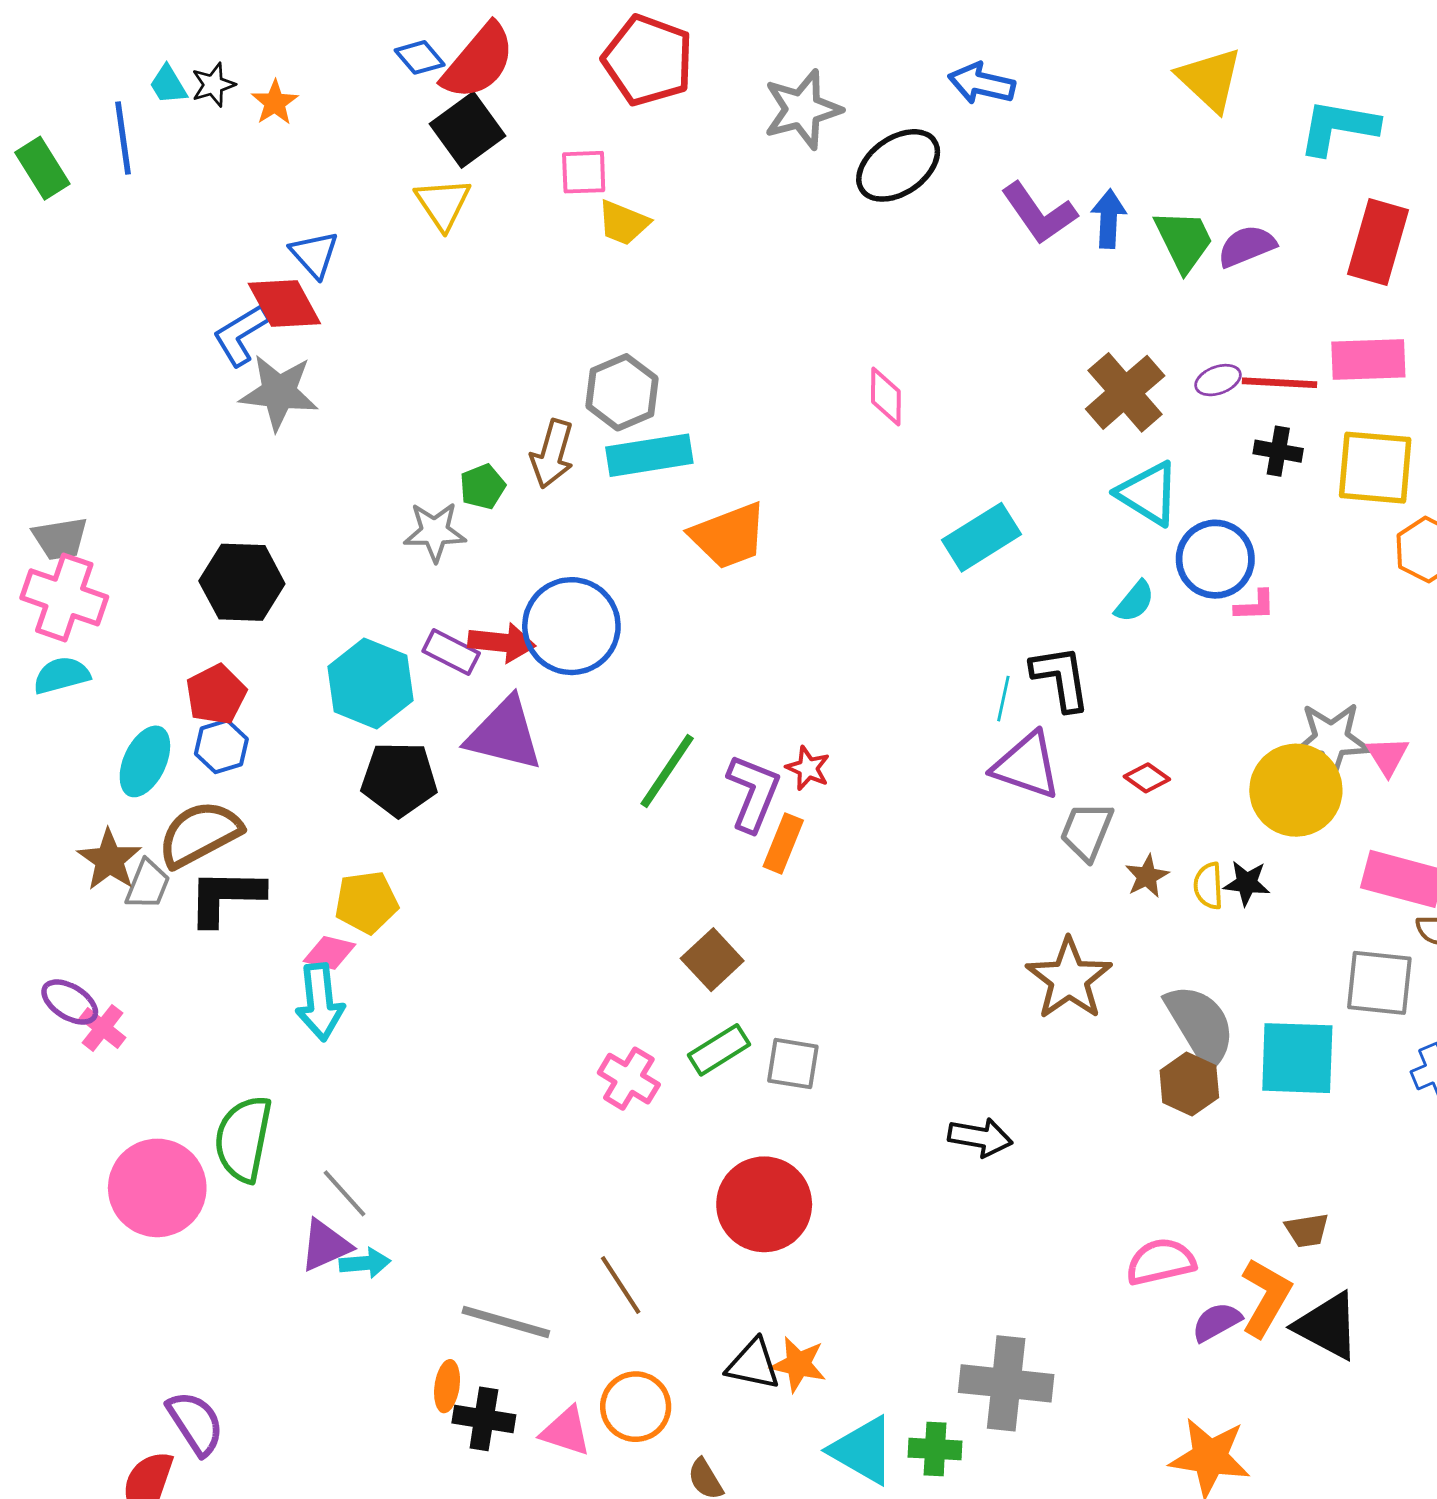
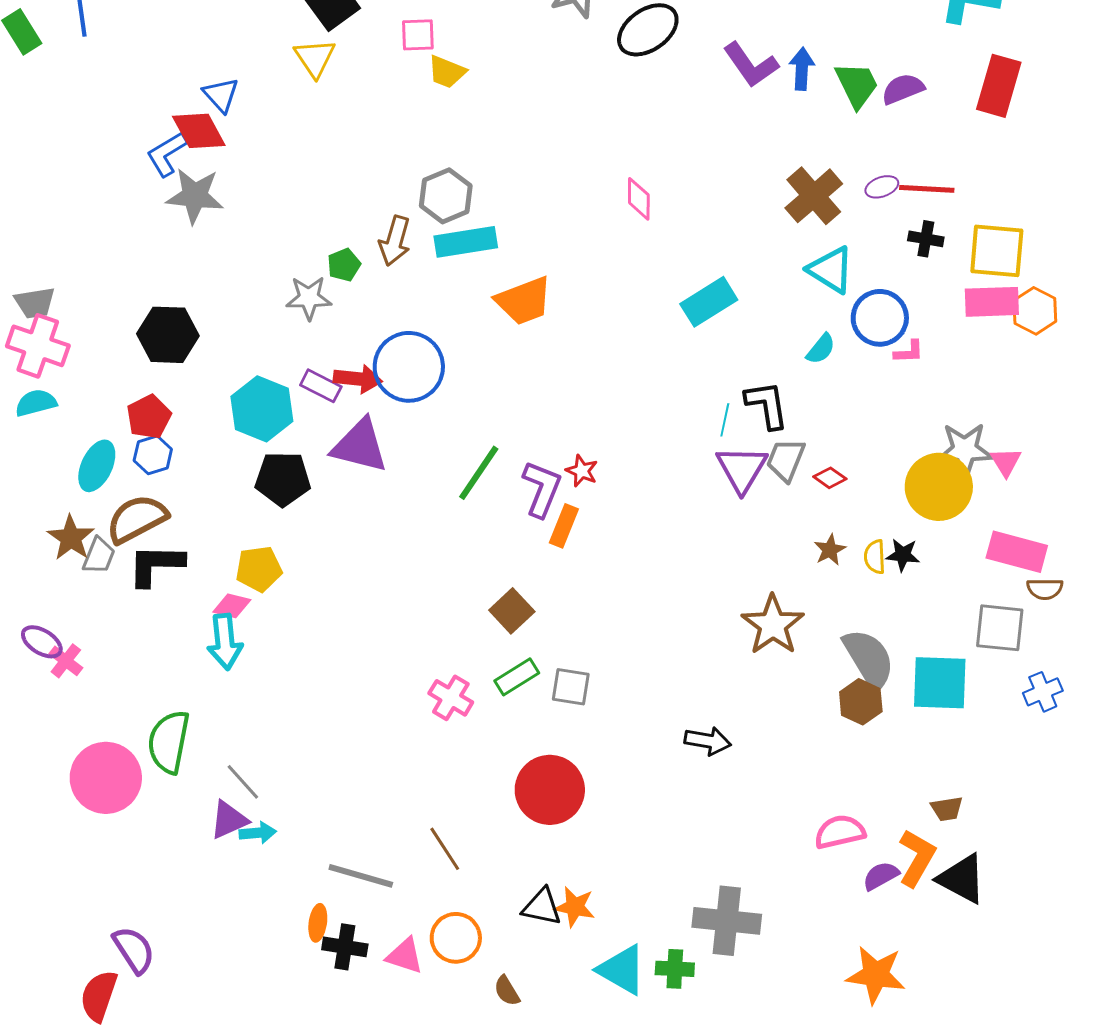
pink rectangle: (1368, 360) -> (992, 302), moved
purple triangle: (1027, 766) -> (742, 469), turned 42
gray trapezoid: (1087, 831) -> (786, 460), moved

